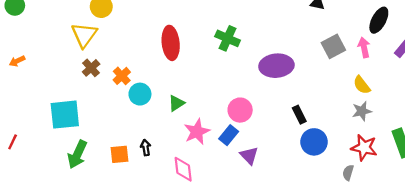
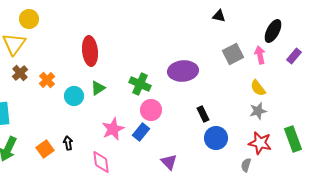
green cross: (228, 38) -> (140, 84), moved
cyan circle: (140, 94) -> (74, 96), moved
green triangle: (176, 103) -> (98, 88), moved
orange square: (119, 154) -> (45, 149), turned -30
purple triangle: (249, 156) -> (169, 162), moved

